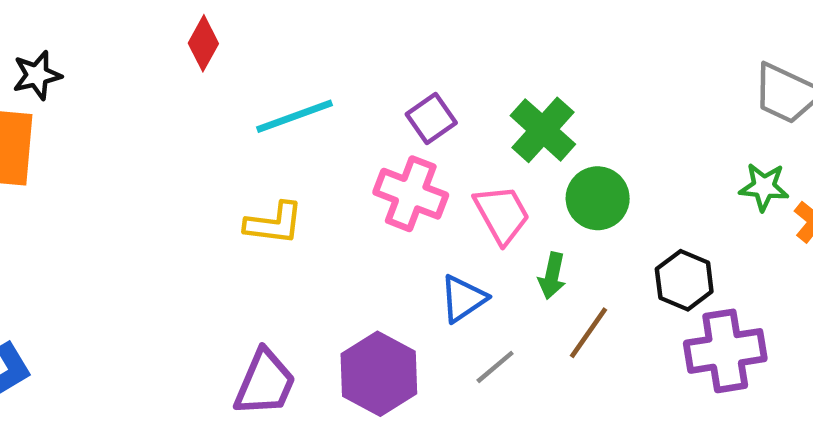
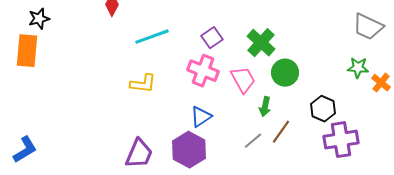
blue triangle: (463, 299) -> (201, 117), moved
gray line: (495, 367) -> (253, 141), moved

